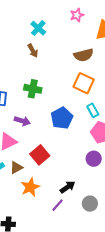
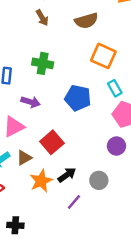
brown semicircle: (84, 55) -> (86, 21), moved
blue pentagon: (62, 118) -> (78, 98), turned -30
black arrow: (68, 187) -> (67, 175), moved
gray circle: (90, 204) -> (99, 180), moved

